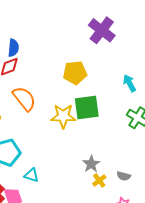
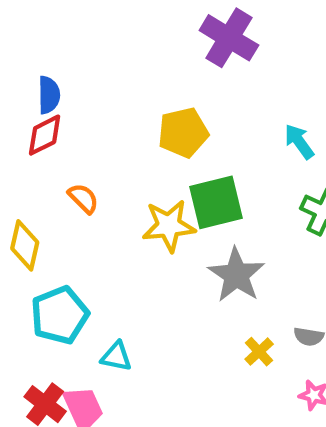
orange semicircle: (24, 99) -> (83, 198), size x0.6
gray star: (91, 164) -> (236, 275), moved, size x1.5

